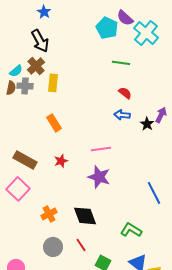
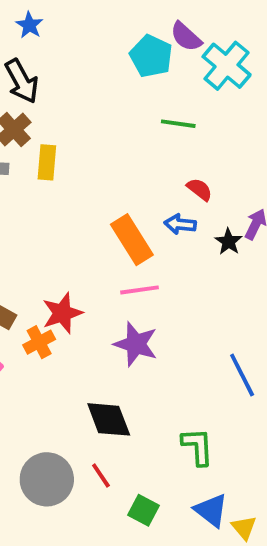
red semicircle: (125, 93) -> (200, 189), moved
orange rectangle: (54, 123) -> (132, 240), moved, size x1.4
red star: (61, 161) -> (62, 313), size x1.5
orange cross: (49, 214) -> (39, 342), moved
green L-shape: (131, 230) -> (198, 446), turned 55
gray circle: (53, 247) -> (47, 479), size x1.4

